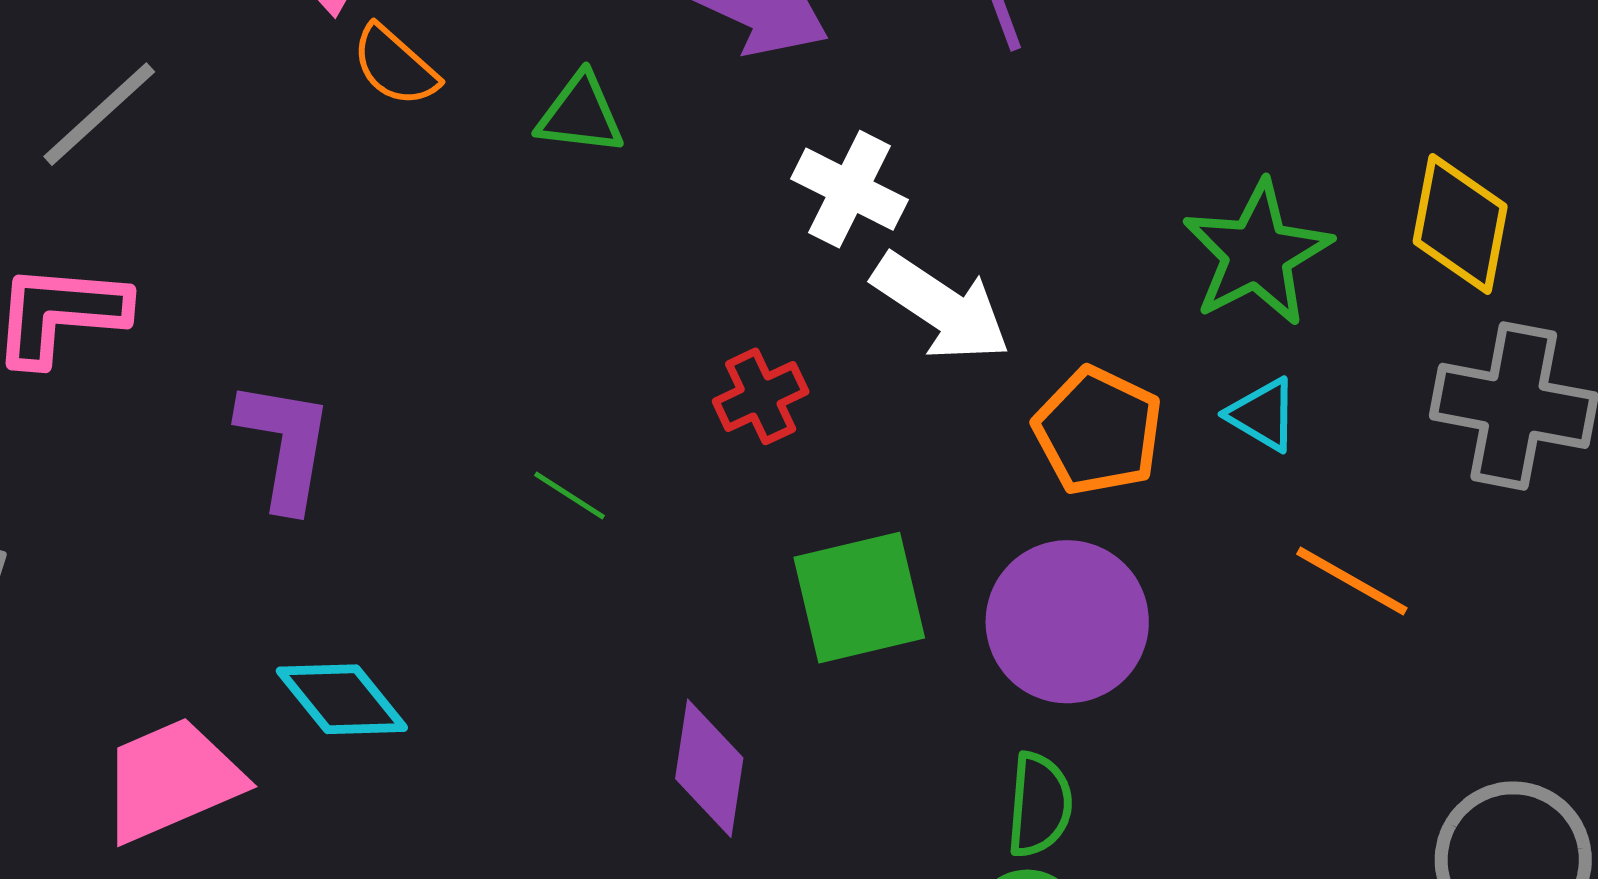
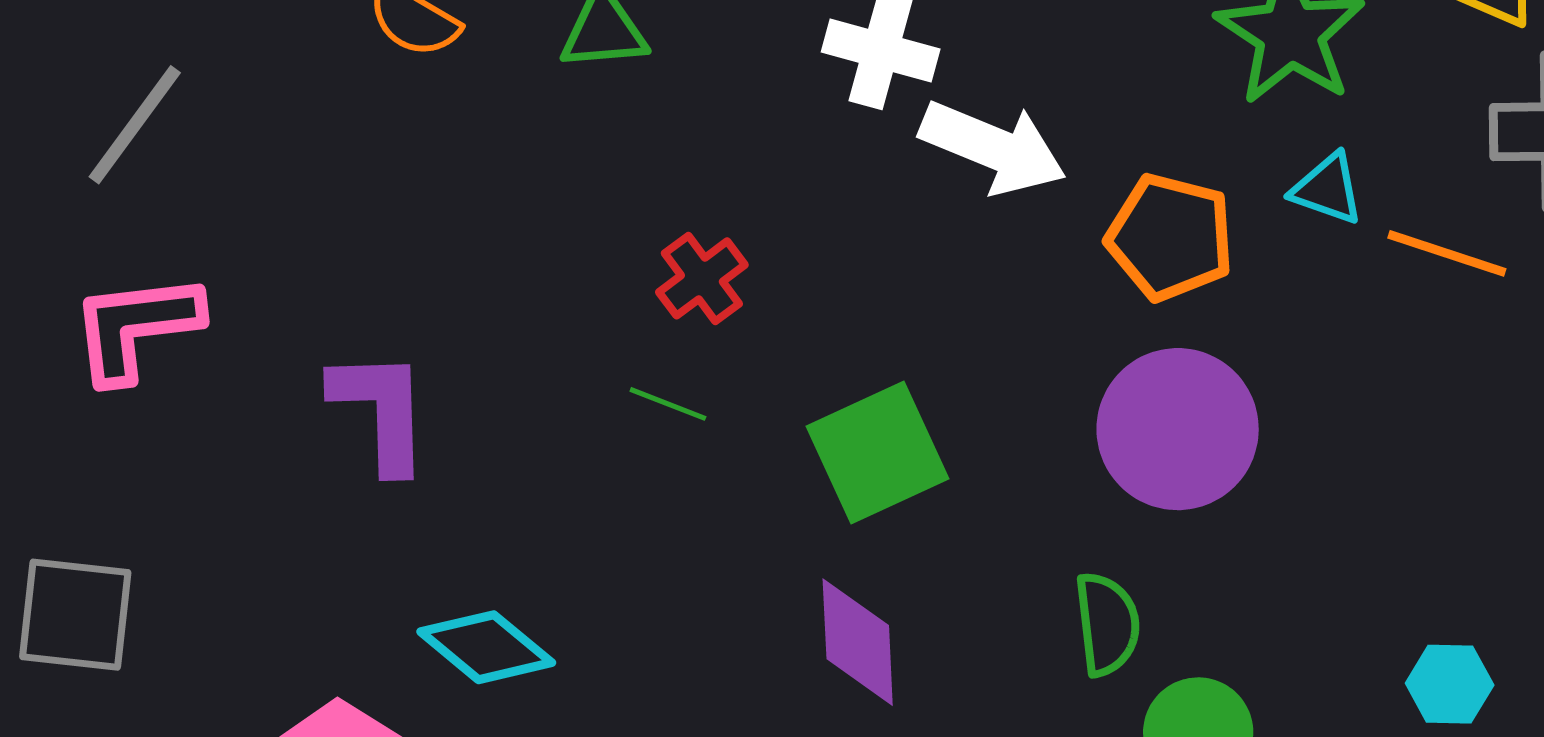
red cross: (761, 396) -> (702, 278), moved
orange line: (1352, 581) -> (1447, 253), moved
green square: (859, 598) -> (877, 453), moved
green semicircle: (1039, 805) -> (1107, 624), moved

